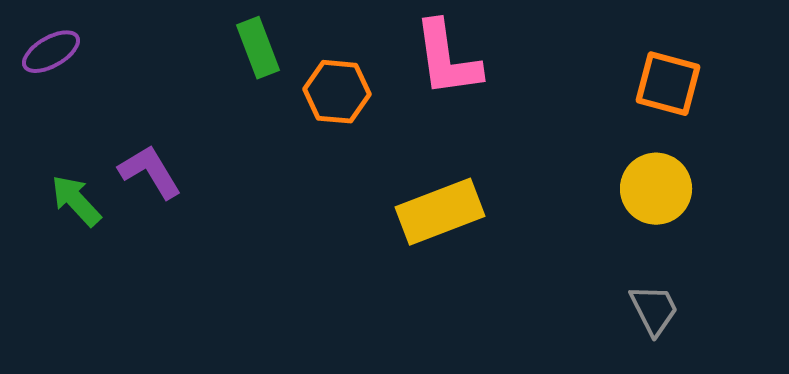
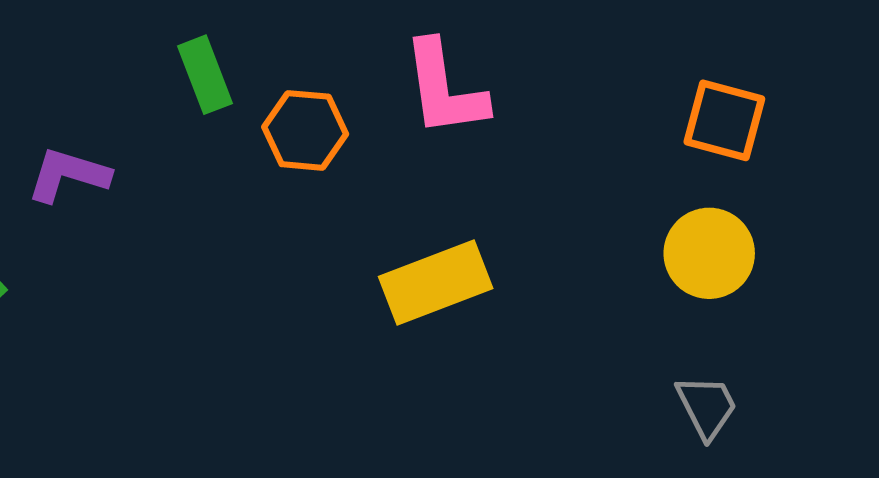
purple L-shape: (150, 172) -> (68, 175), moved, turned -42

